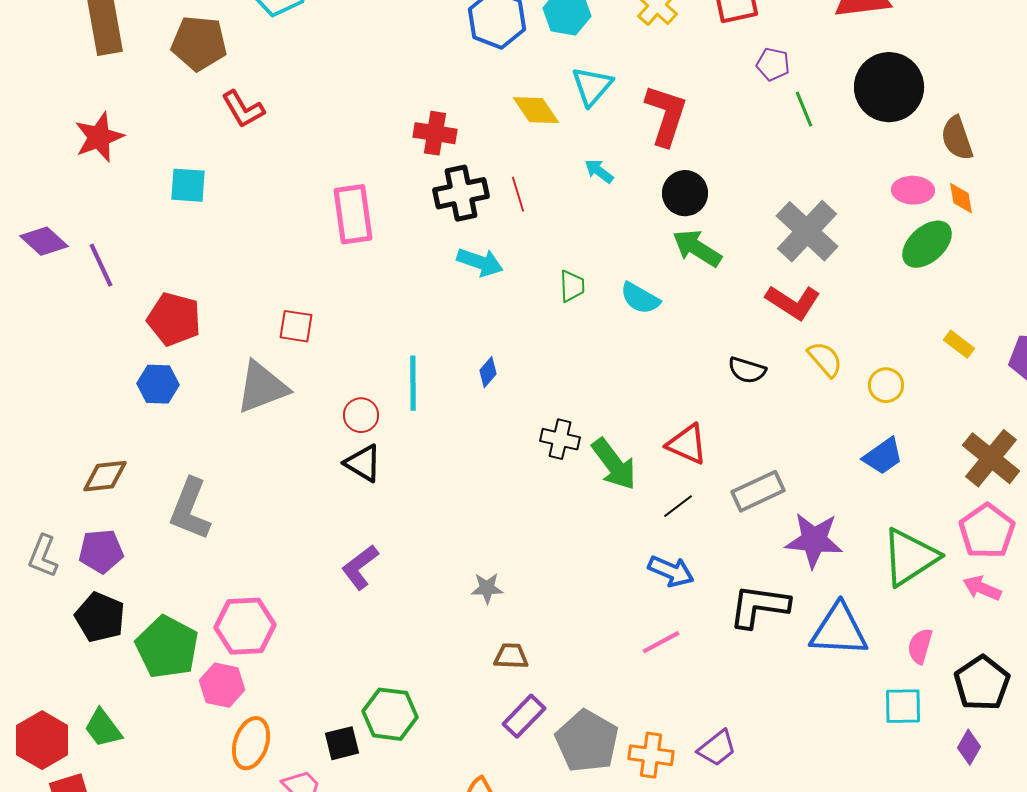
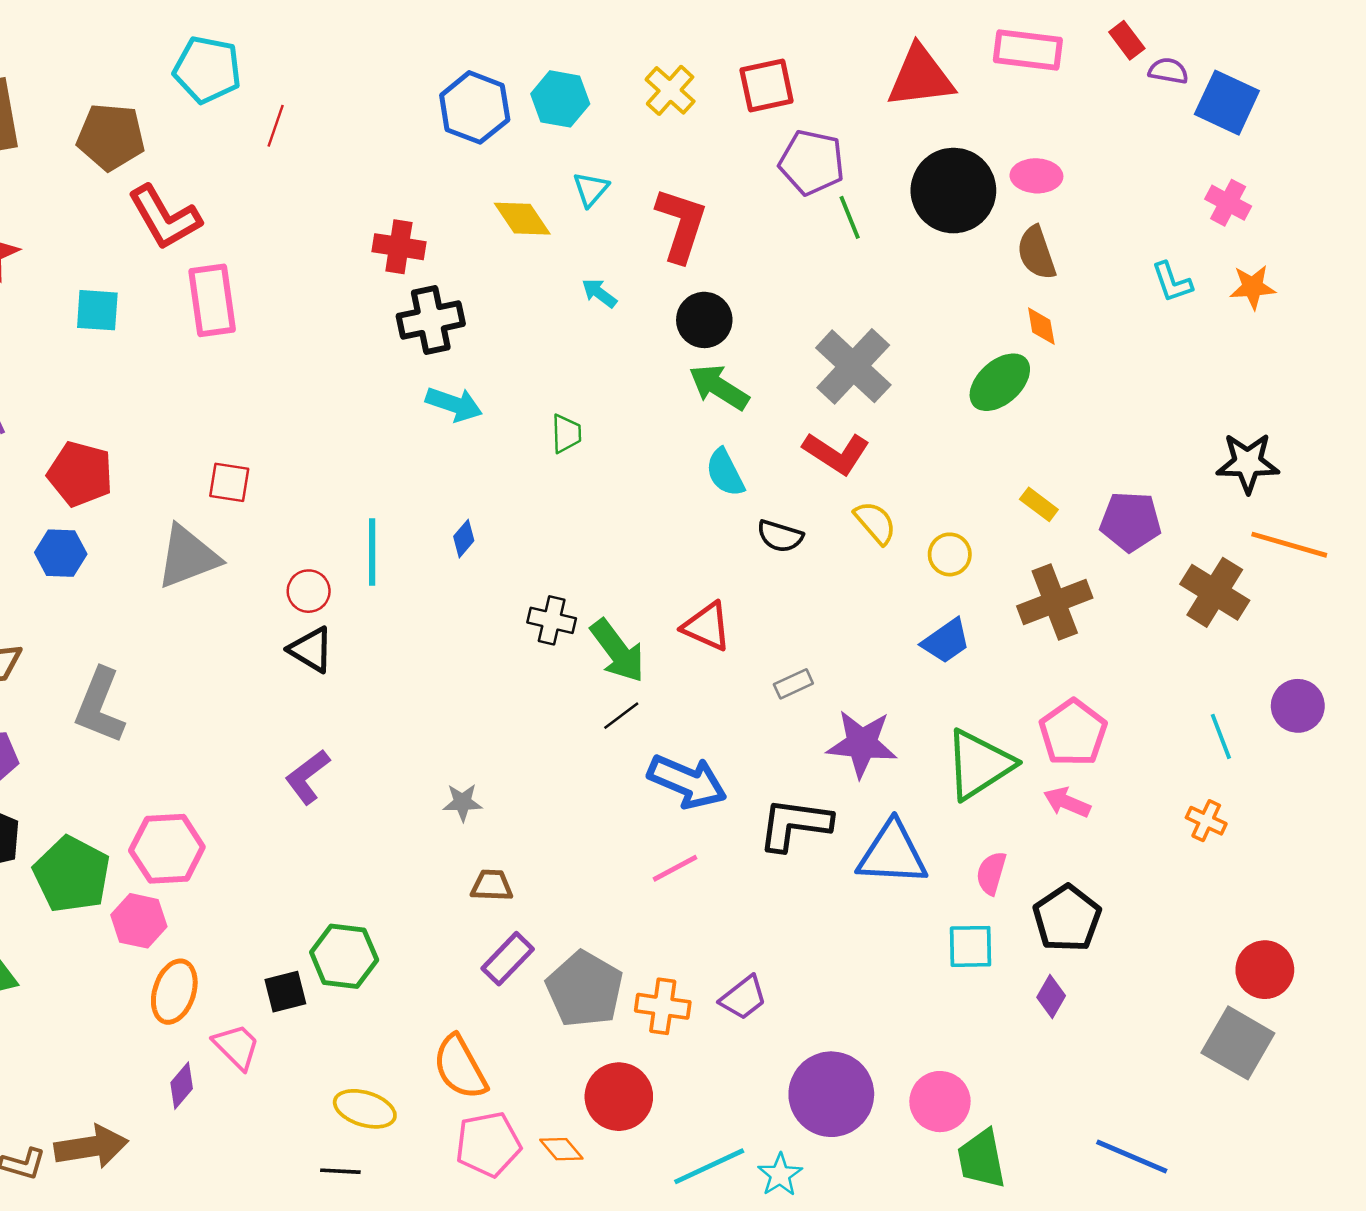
purple pentagon: (773, 64) -> (812, 162), size x1.6
cyan triangle: (592, 86) -> (591, 189), size x0.7
red L-shape: (243, 109) -> (165, 217), size x1.4
pink ellipse: (913, 190) -> (1036, 176), moved
red line: (518, 194) -> (276, 126), moved, turned 36
pink rectangle: (353, 214) -> (212, 300), moved
cyan semicircle: (640, 298) -> (725, 473), moved, turned 33
brown cross: (991, 458) -> (1055, 602), moved, turned 30
gray rectangle: (758, 491) -> (793, 684), size x0.6
black line: (678, 506) -> (621, 716), moved
blue arrow: (671, 571) -> (687, 782), size x1.4

